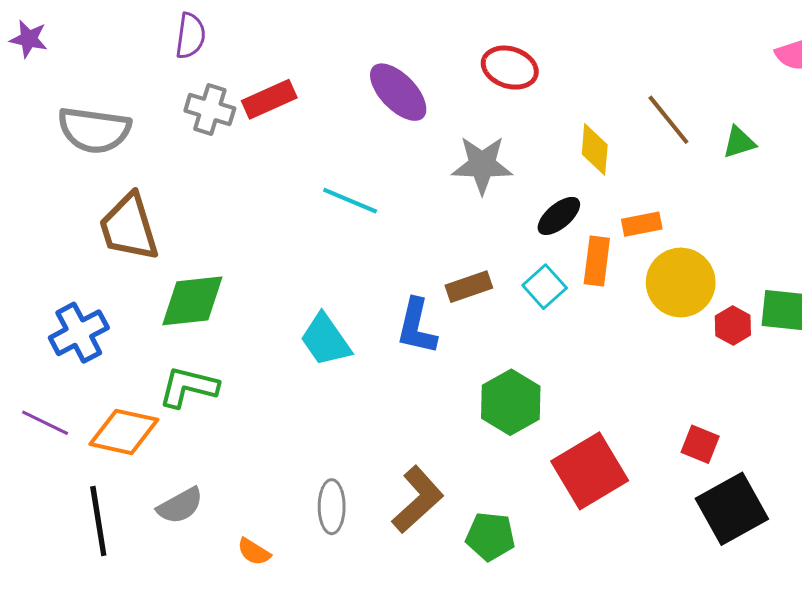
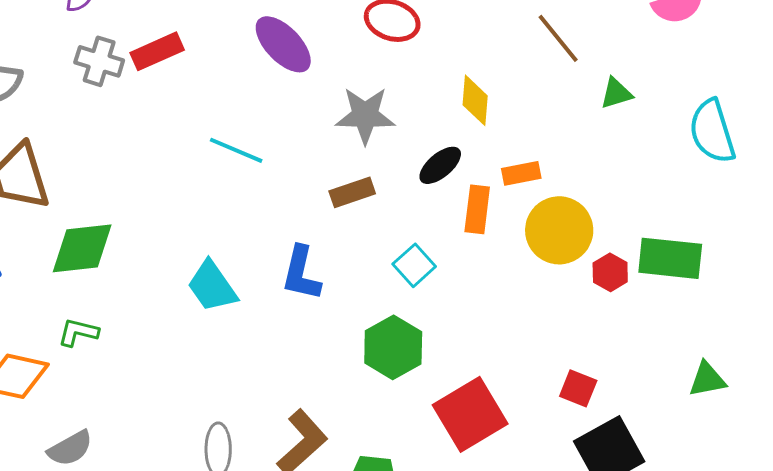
brown line: (668, 120) -> (558, 38), moved
brown rectangle: (469, 287) -> (352, 192), moved
cyan square: (545, 287) -> (414, 265), moved
green L-shape: (188, 387) -> (78, 332), size x0.7

